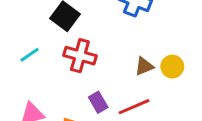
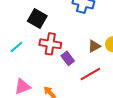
purple rectangle: (98, 102) -> (68, 58), moved

